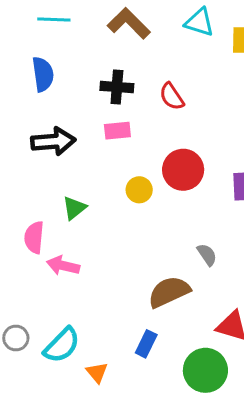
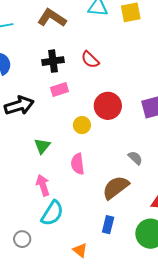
pink semicircle: (34, 237) -> (78, 164), moved
pink arrow: (63, 266) -> (43, 185), turned 70
cyan semicircle: (62, 345) -> (52, 213), moved

